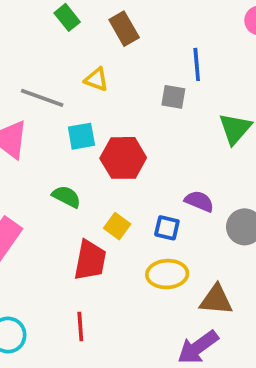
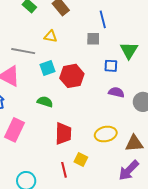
yellow square: (117, 226) -> (81, 159), moved
blue square: (167, 228) -> (111, 66), moved

